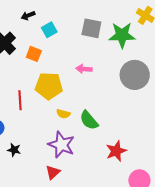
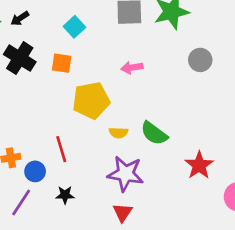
black arrow: (28, 15) -> (20, 18), moved
gray circle: (135, 75) -> (200, 60), size x0.6
red line: (20, 100) -> (61, 149), moved

